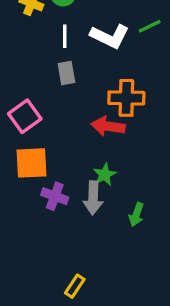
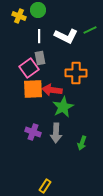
pink square: (25, 116) -> (29, 68), moved
red arrow: (108, 126) -> (52, 90), moved
orange square: (31, 163) -> (33, 89), moved
green star: (105, 175) -> (63, 107), moved, size x1.5

